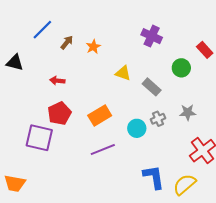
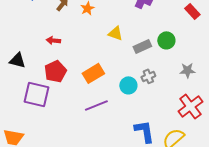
black triangle: (15, 63) -> (17, 60), moved
green circle: (181, 68) -> (166, 40), moved
gray rectangle: (152, 87) -> (142, 46), turned -66
gray star: (188, 112) -> (187, 70), moved

